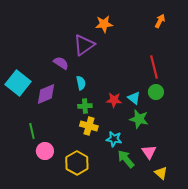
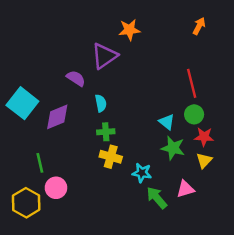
red star: (114, 100) -> (204, 137), moved
pink triangle: (149, 152) -> (185, 189), turned 49
yellow hexagon: (77, 163) -> (26, 203), moved
yellow triangle: (161, 173) -> (204, 160), moved, turned 32

